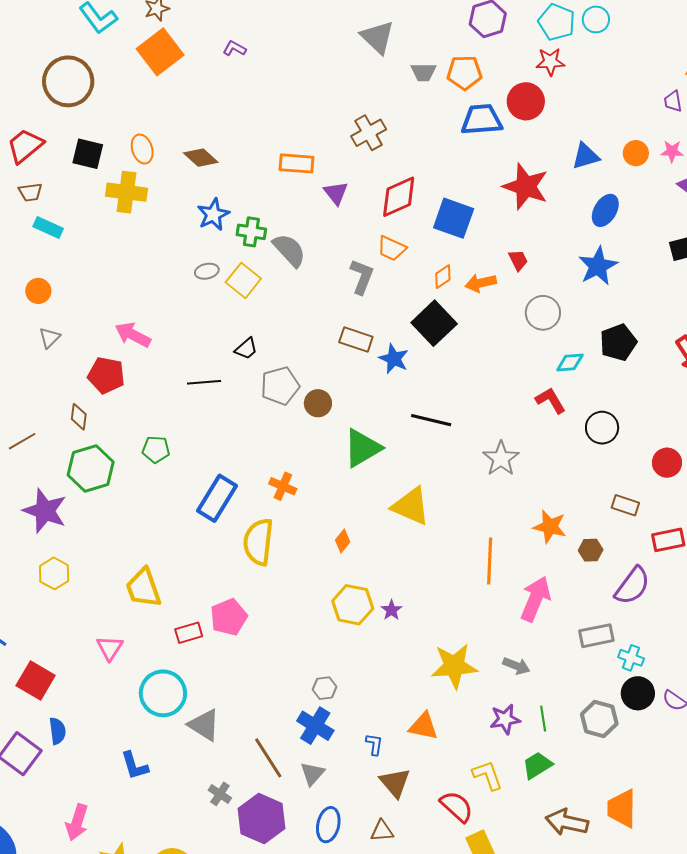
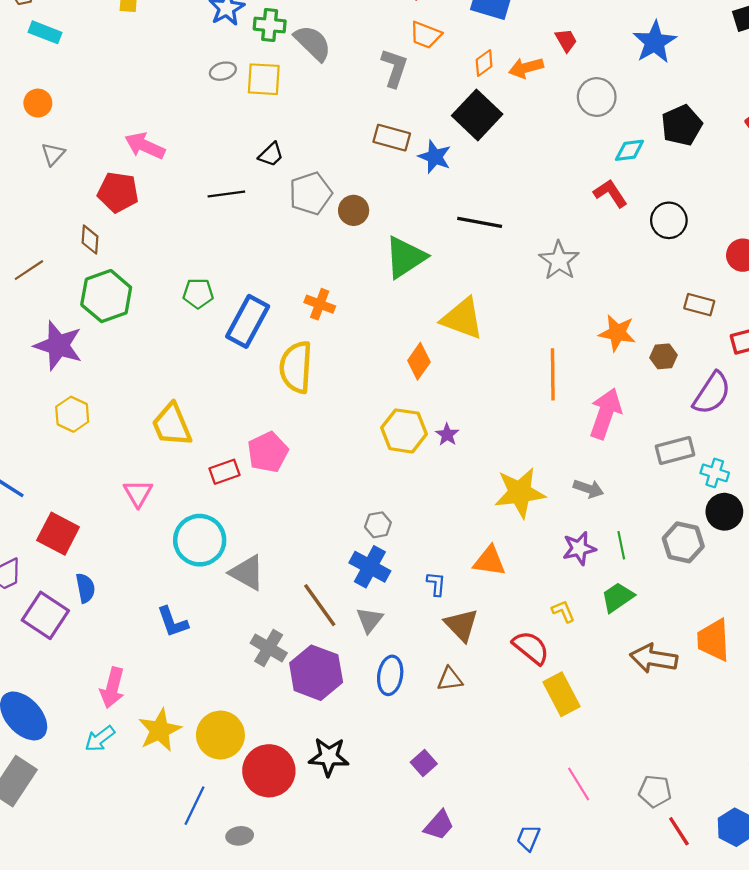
yellow square: (243, 280) -> (264, 79), turned -32
green pentagon: (156, 449) -> (198, 293), moved
orange diamond: (343, 541) -> (419, 361), moved, size x1.4
yellow L-shape: (488, 775) -> (563, 611), size x0.7
gray cross: (220, 794) -> (269, 648), size x1.4

